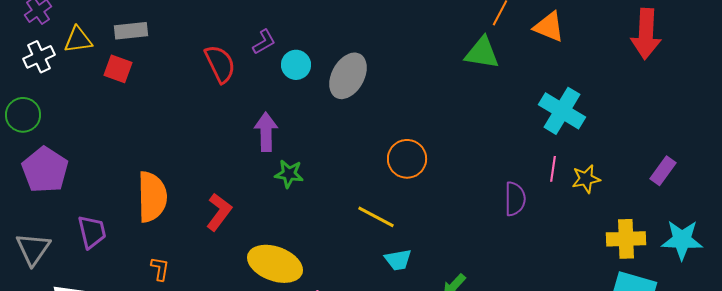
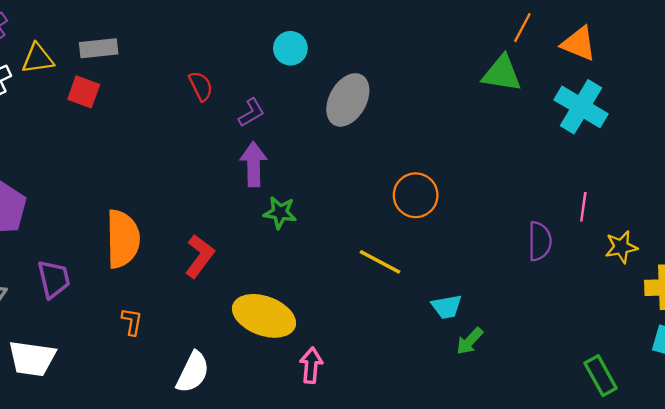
purple L-shape: (264, 42) -> (251, 113), moved
red semicircle: (220, 64) -> (201, 86), size x0.7
cyan circle: (296, 65) -> (290, 48), moved
cyan cross: (562, 111) -> (581, 107), moved
yellow star: (586, 179) -> (621, 247), moved
cyan trapezoid: (398, 260) -> (447, 307), moved

